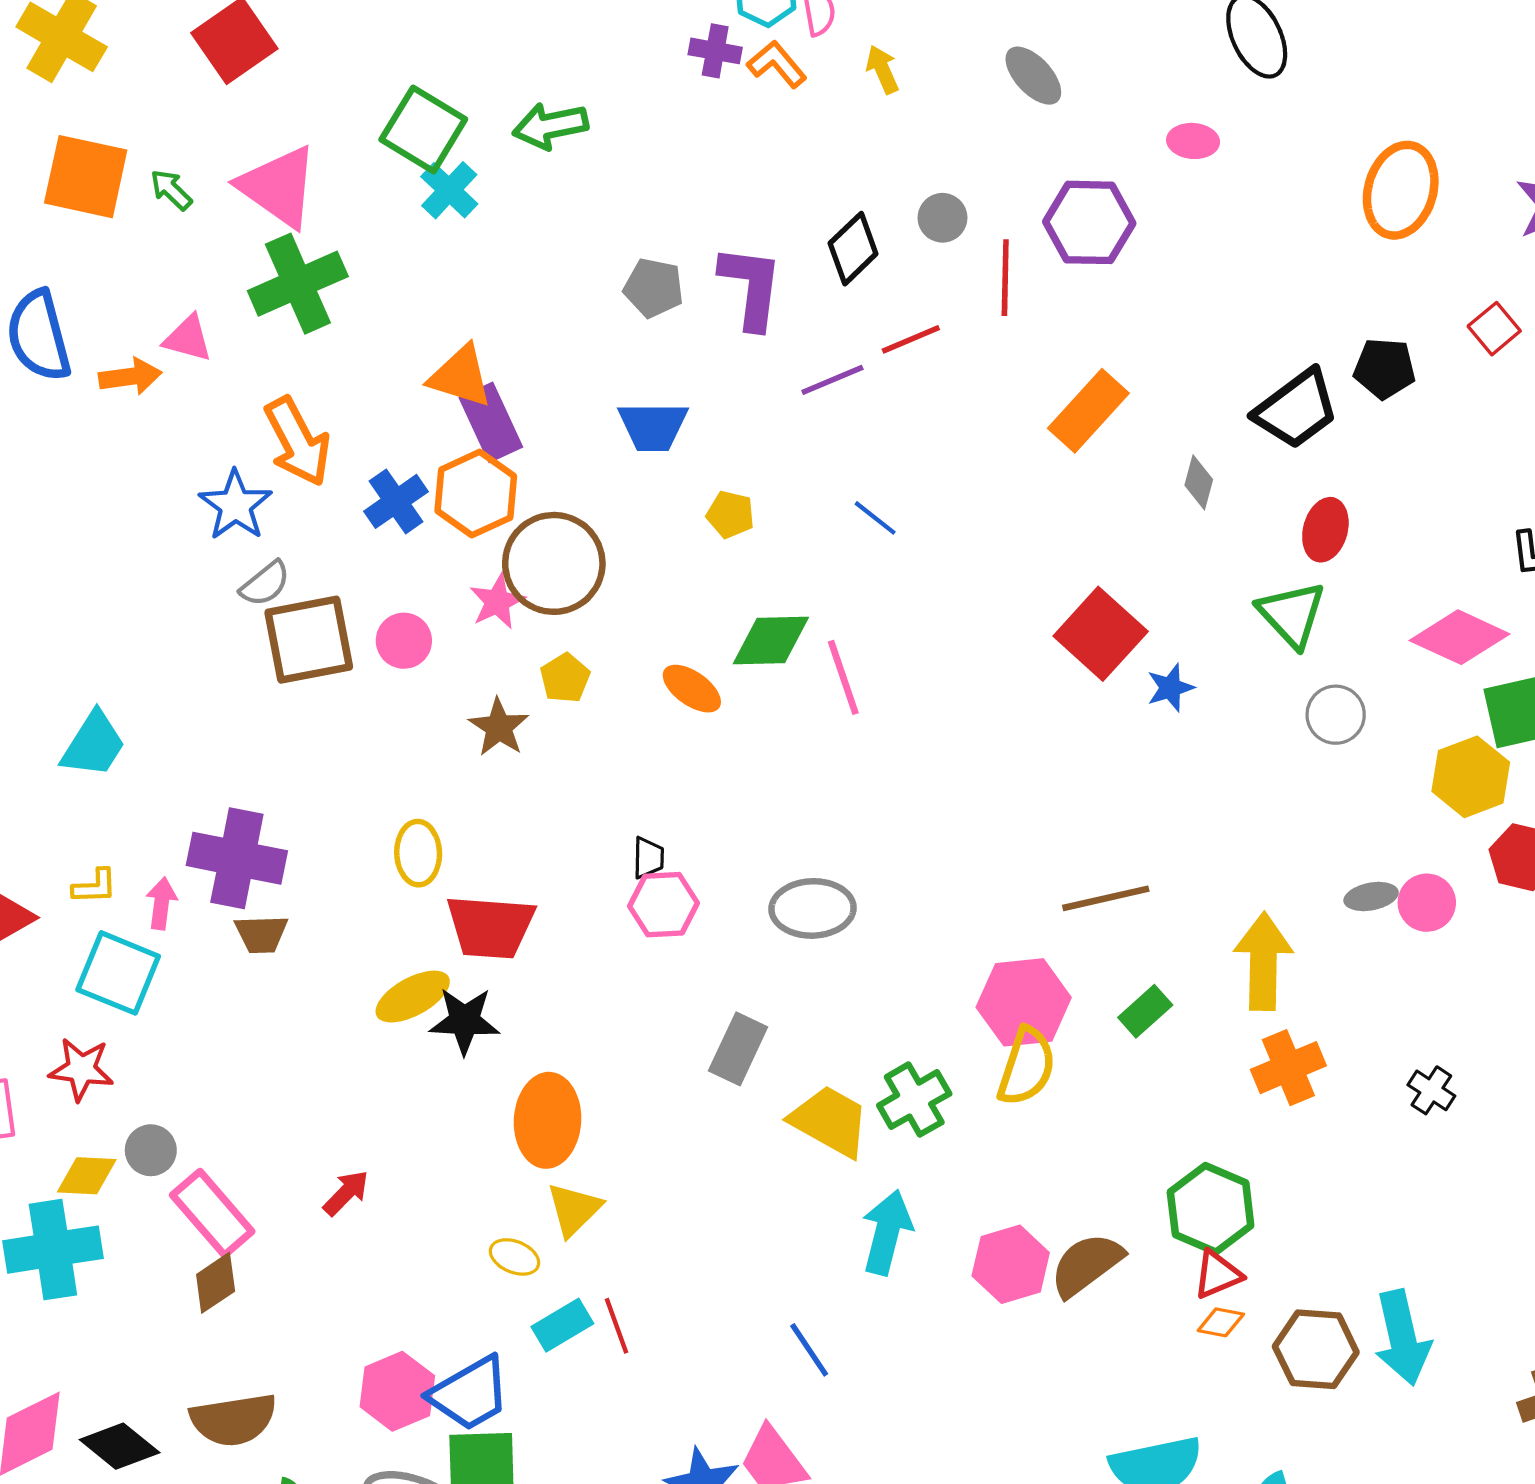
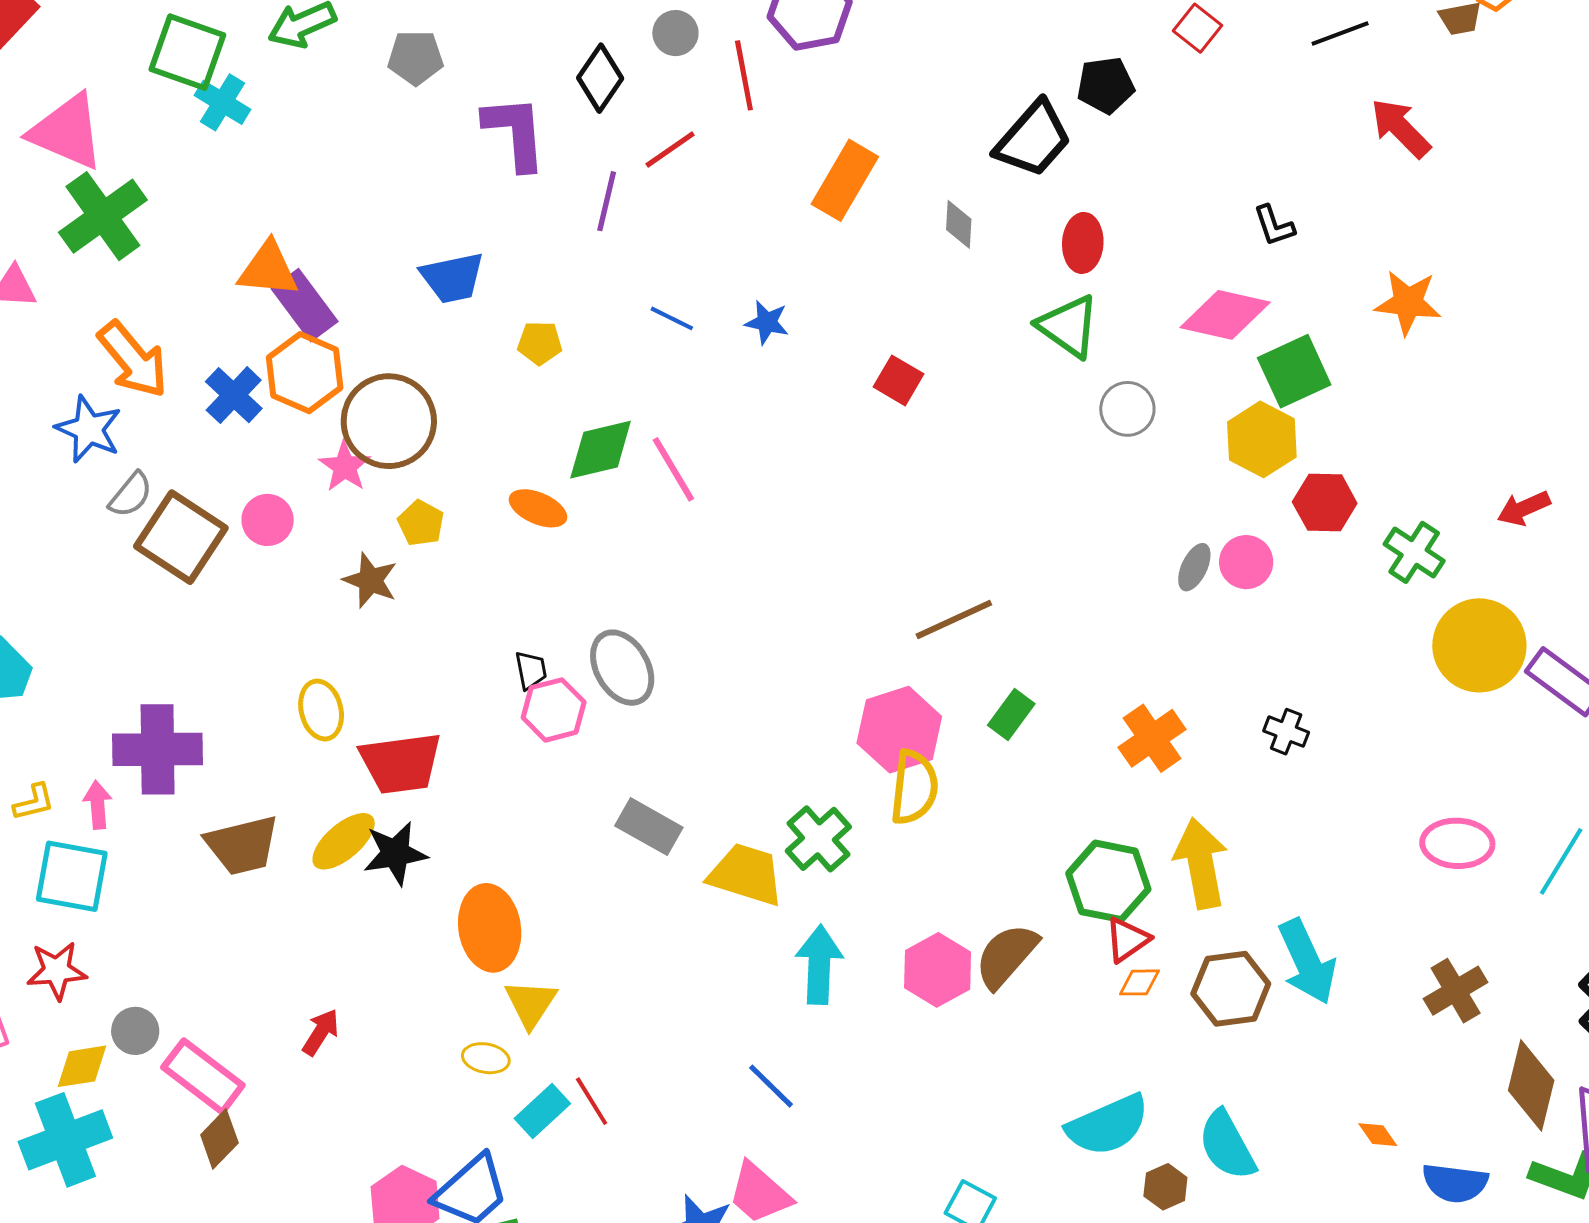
gray pentagon: (654, 288) -> (416, 58), moved
purple line: (832, 380) -> (607, 201), turned -42
red square: (1101, 634) -> (899, 380), size x0.6
brown square: (309, 640) -> (181, 537), turned -34
blue star: (1170, 688) -> (767, 322), moved, turned -30
gray ellipse: (1371, 897) -> (1194, 567), turned -42
gray ellipse: (813, 908) -> (622, 668), moved, turned 74
brown trapezoid: (261, 934) -> (242, 845), moved, size x1.5
yellow arrow: (1263, 961) -> (1201, 863), moved
gray rectangle: (738, 1049) -> (649, 827), turned -74

